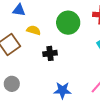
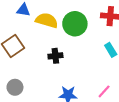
yellow semicircle: (34, 30) -> (47, 20), moved, size x1.5

